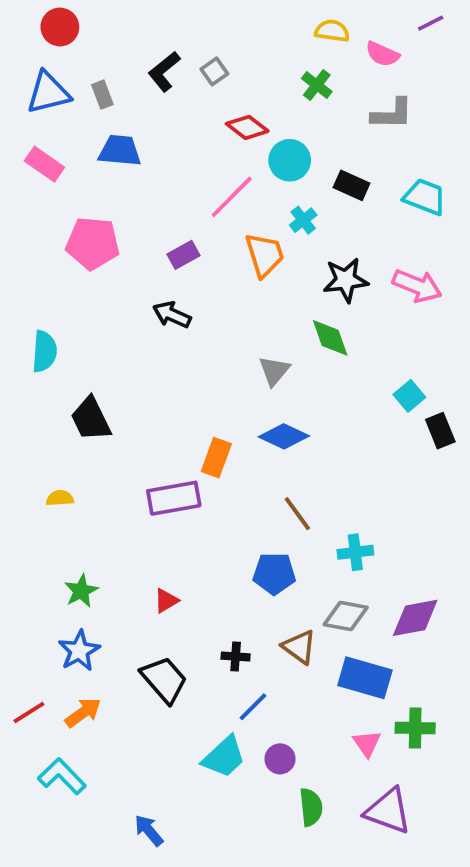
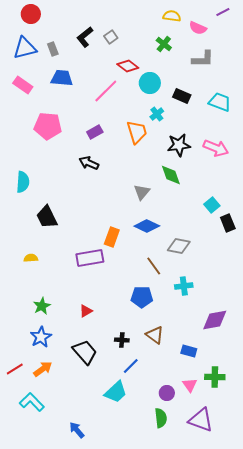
pink line: (232, 197) -> (106, 91), moved
gray diamond: (346, 616) -> (179, 246), moved
blue rectangle: (365, 678) -> (189, 351), size x0.6
purple circle: (280, 759) -> (167, 393), moved

